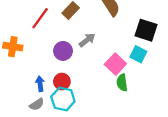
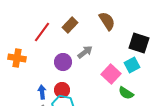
cyan square: (138, 54) -> (132, 65), turned 35
green semicircle: (122, 83) -> (126, 93), moved, turned -49

